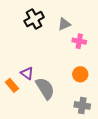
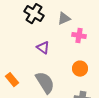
black cross: (34, 19) -> (34, 14), turned -30
purple triangle: (27, 73) -> (43, 48), moved

